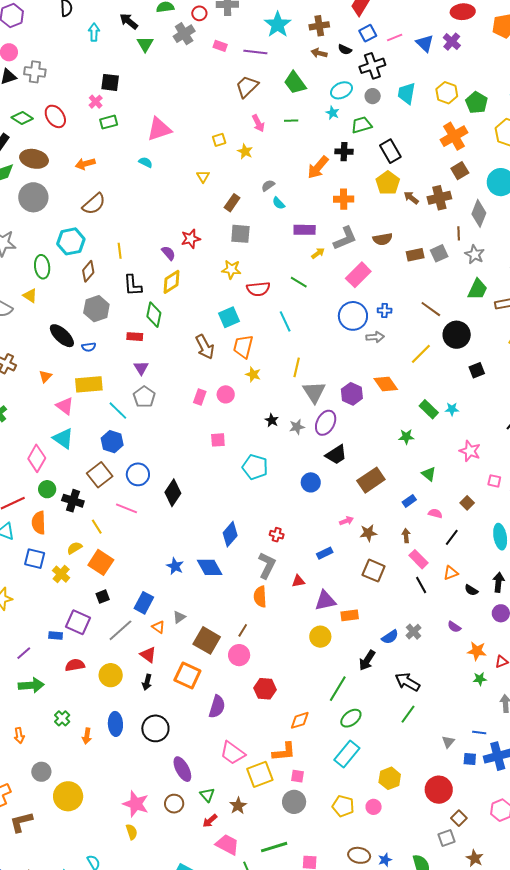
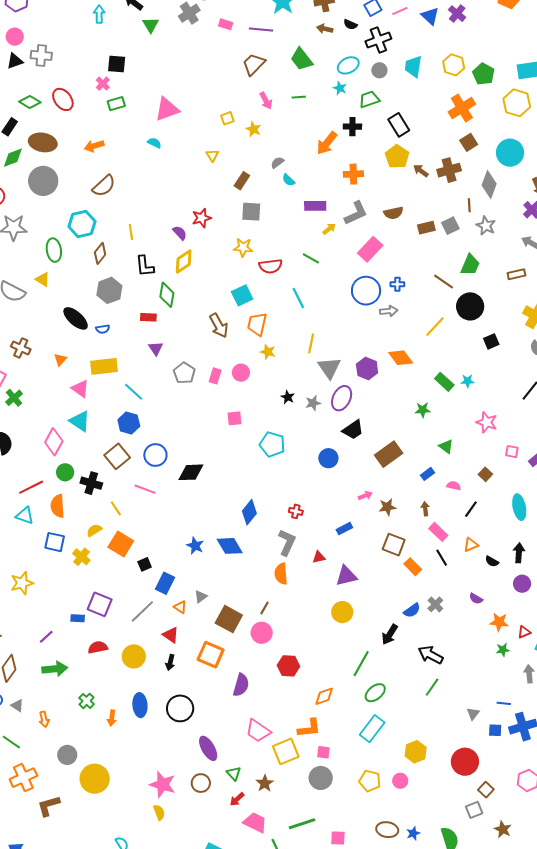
green trapezoid: (477, 289) -> (470, 265), moved
gray pentagon: (144, 397) -> (184, 373), moved
black diamond: (173, 493) -> (191, 472), turned 56
black square: (103, 597) -> (145, 564), moved
orange rectangle: (350, 615) -> (413, 567), moved, turned 54

